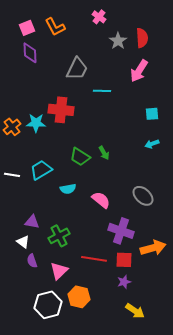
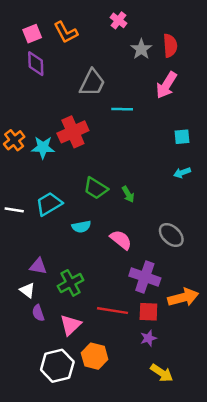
red cross: (61, 110) -> (73, 132), turned -30
orange cross: (12, 127) -> (14, 140), moved
green arrow: (104, 153) -> (128, 194), moved

